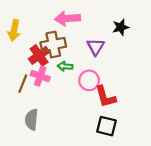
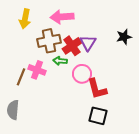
black star: (121, 27) -> (124, 37), moved
yellow arrow: (14, 30) -> (25, 19), moved
red cross: (39, 55) -> (72, 46), moved
gray semicircle: (31, 120) -> (13, 110), moved

